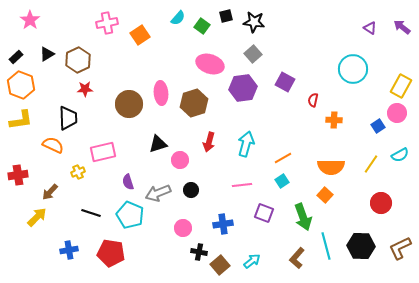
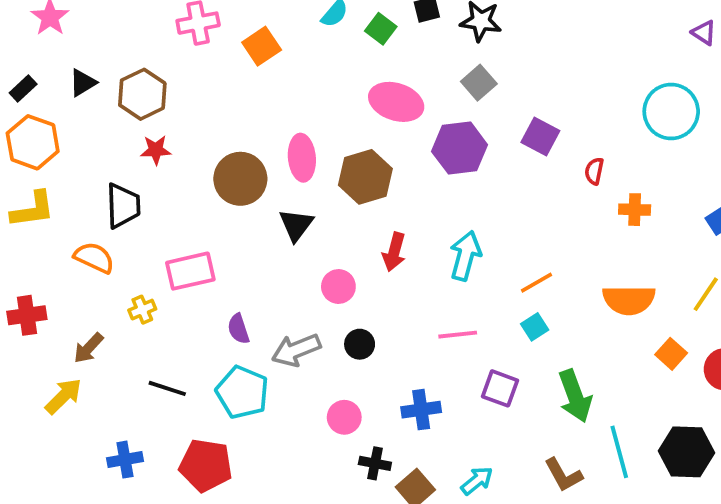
black triangle: (158, 144) -> (296, 225), moved, turned -36
orange square: (325, 195) -> (671, 354), moved
brown L-shape: (297, 258) -> (563, 475), turned -70

